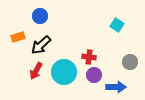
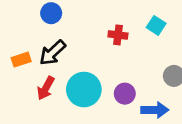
orange rectangle: (18, 37) -> (21, 60), moved
red cross: (89, 57) -> (118, 35), moved

